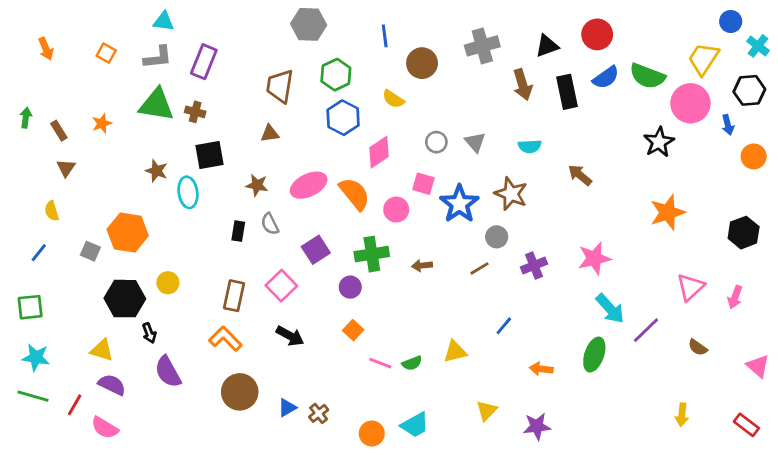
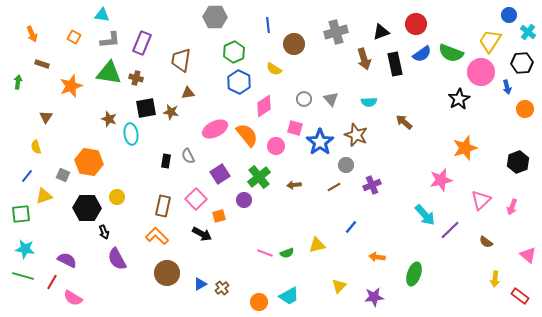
cyan triangle: (164, 21) -> (102, 15), moved
brown trapezoid: (280, 86) -> (181, 60), moved
orange star: (102, 123) -> (71, 86), size x1.6
brown rectangle: (59, 131) -> (42, 64), moved, turned -40
brown star: (257, 185) -> (171, 112), moved
green cross: (372, 254) -> (259, 177), turned -30
pink star: (594, 258) -> (441, 180), moved
orange square: (353, 330) -> (219, 216), moved, turned 32
yellow triangle: (102, 350) -> (44, 196), moved, turned -36
green ellipse: (594, 355) -> (414, 274), moved
purple semicircle: (112, 385) -> (67, 260), moved
yellow arrow: (682, 415) -> (495, 279), moved

